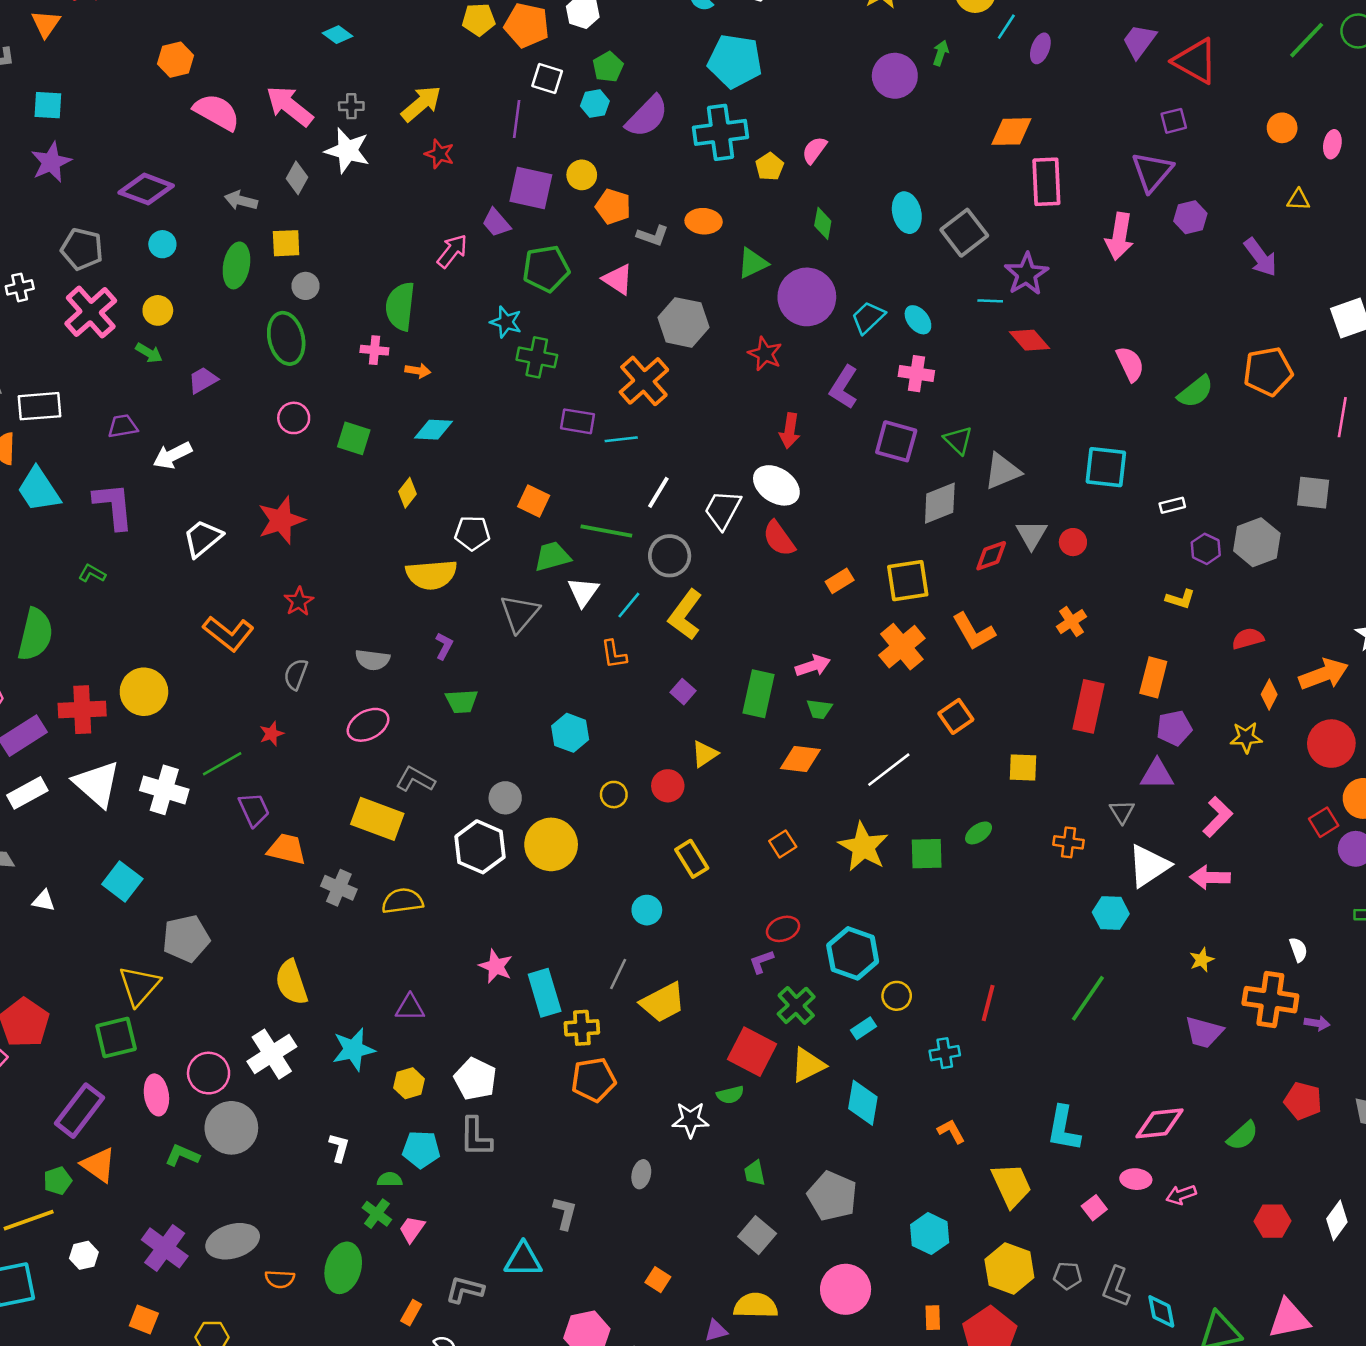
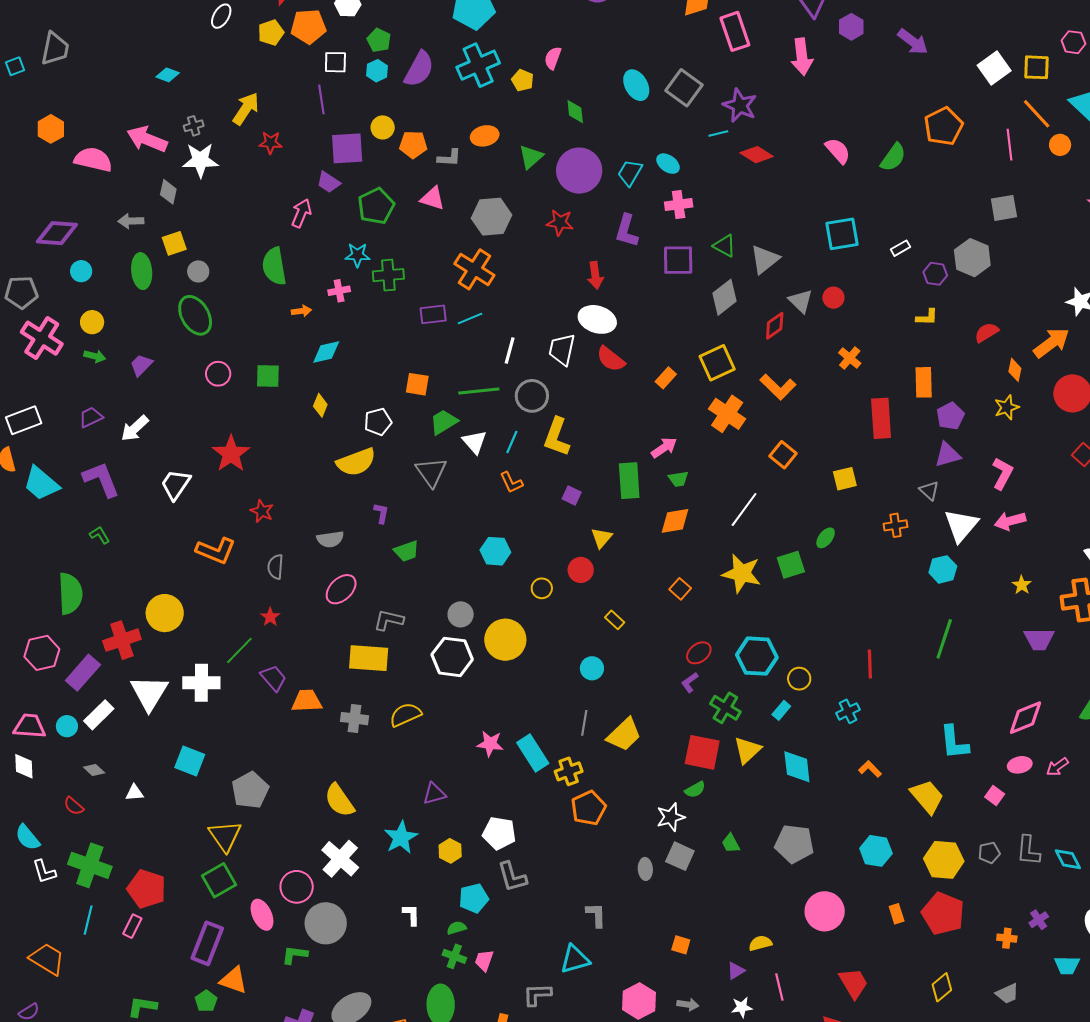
pink cross: (374, 350) -> (339, 291), moved
green L-shape: (92, 573) -> (100, 535), turned 45
white triangle: (97, 784) -> (149, 693), turned 36
yellow rectangle: (692, 859) -> (615, 620), size x0.7
gray square: (757, 1235) -> (680, 856), moved
yellow semicircle: (756, 1306) -> (760, 943), size x0.7

